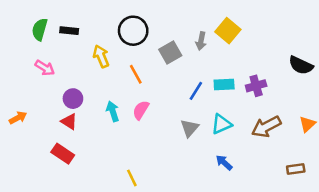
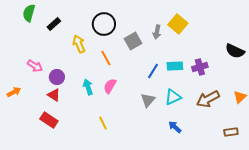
green semicircle: (40, 29) -> (29, 13), moved
black rectangle: (69, 31) -> (54, 24), turned -48
pink arrow: (45, 68) -> (35, 66), moved
yellow line: (132, 178) -> (103, 123), moved

